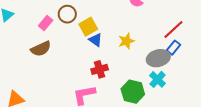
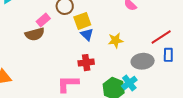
pink rectangle: (46, 23) -> (43, 20), moved
blue rectangle: (174, 48) -> (168, 55), moved, turned -48
cyan cross: (158, 79) -> (129, 83), moved

